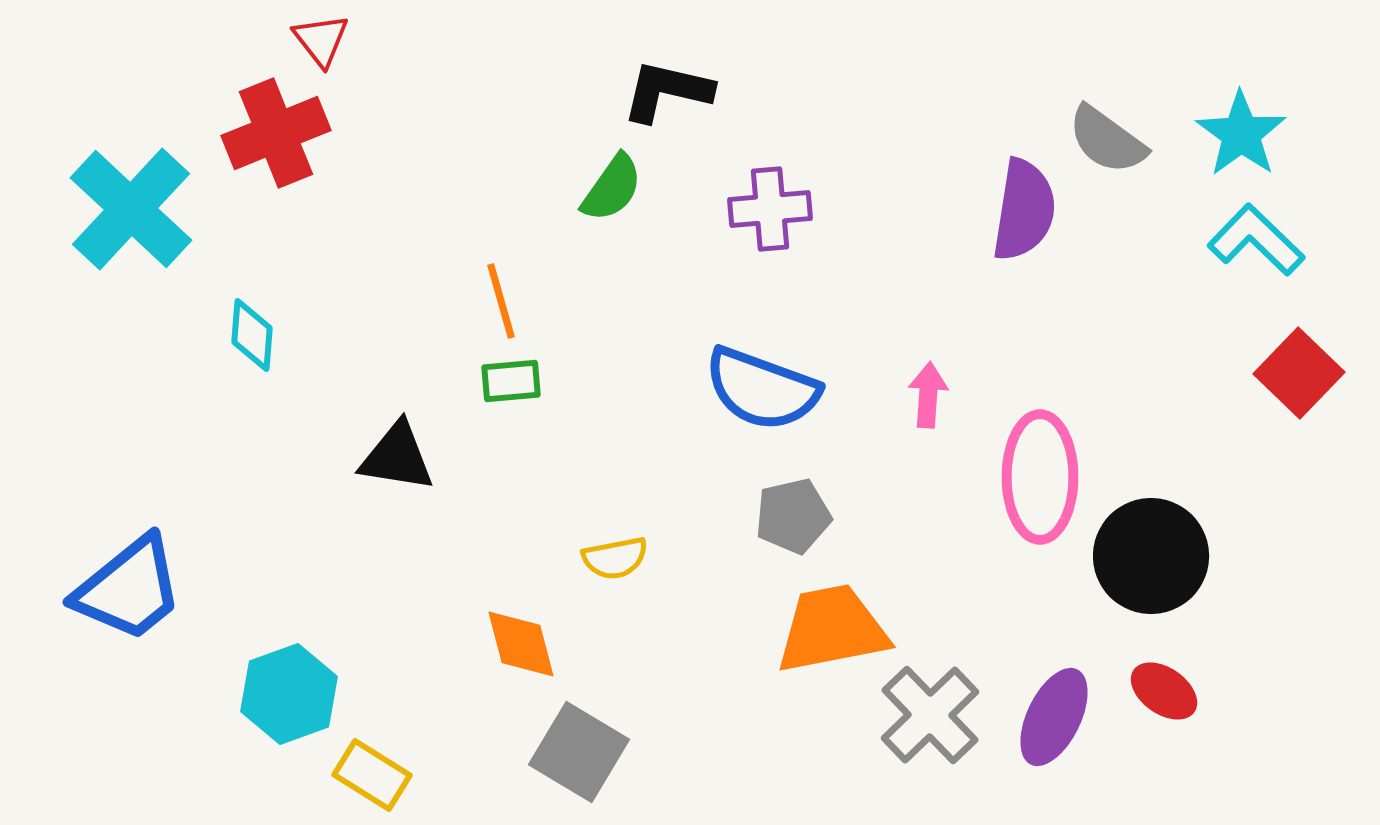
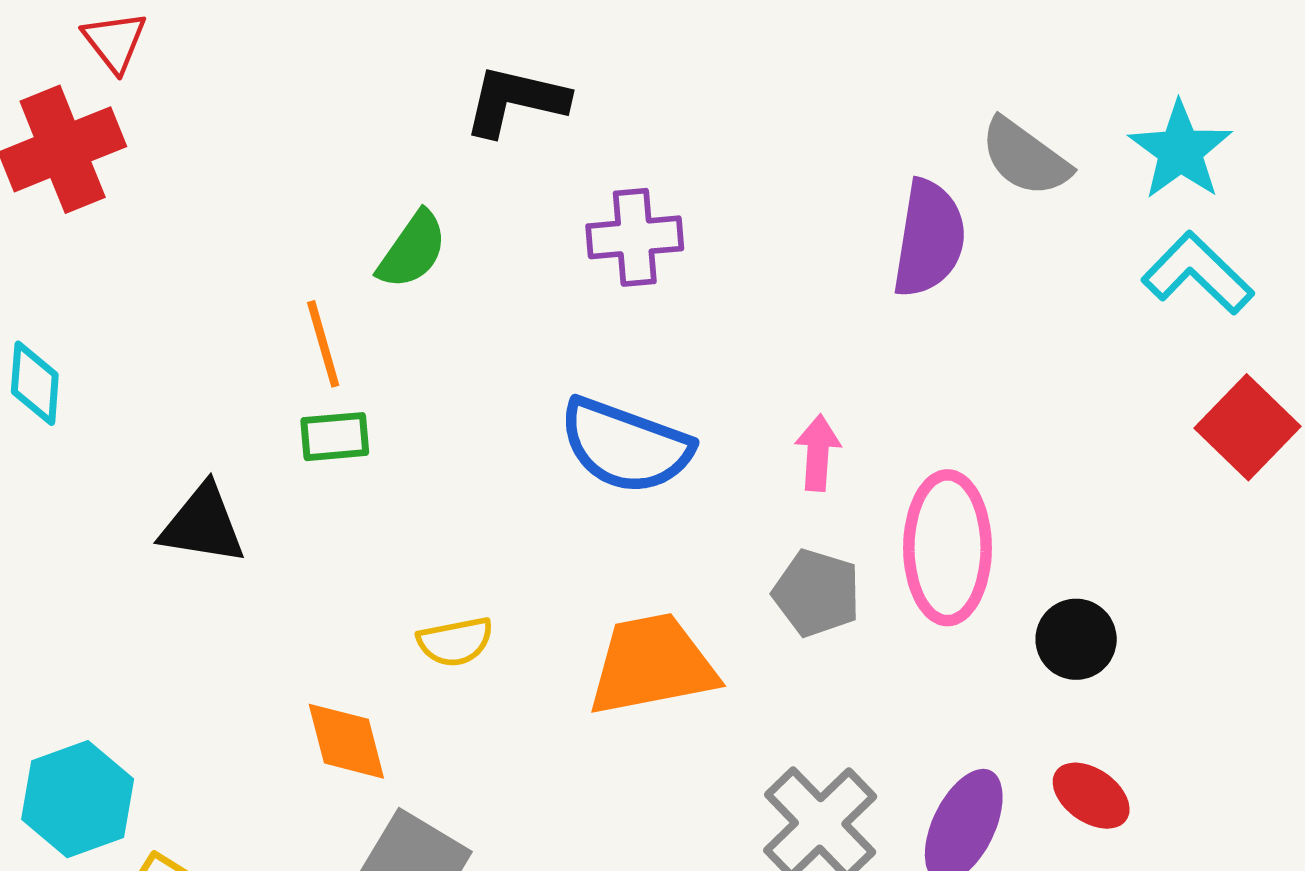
green semicircle: (612, 188) -> (412, 250), moved
gray pentagon: (793, 516) -> (817, 593), moved, turned 30
black circle: (1151, 556) -> (1076, 639), size x0.6
orange trapezoid: (832, 629) -> (652, 665), moved

